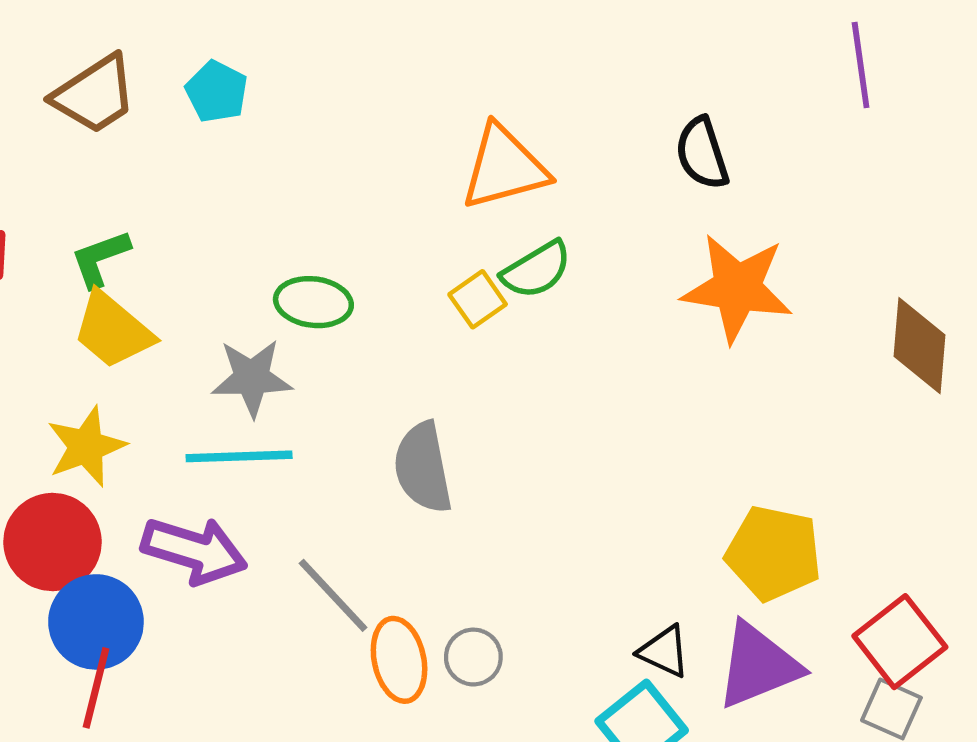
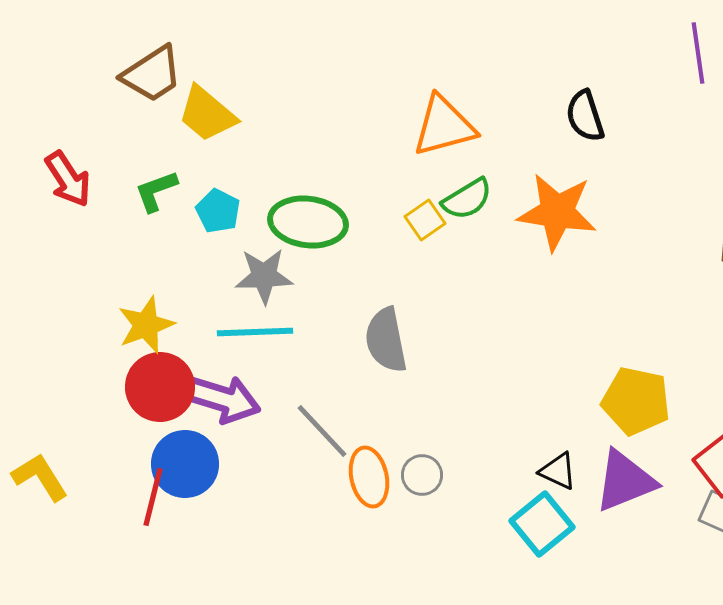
cyan pentagon: (217, 92) -> (218, 211), moved
orange star: (737, 288) -> (557, 212), moved
green ellipse: (313, 302) -> (308, 222), size x1.4
yellow trapezoid: (113, 330) -> (207, 114), moved
red circle: (52, 542) -> (160, 387), moved
blue circle: (96, 622) -> (185, 464), moved

